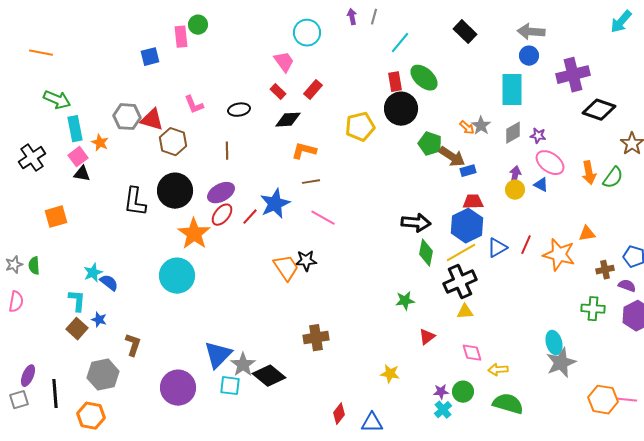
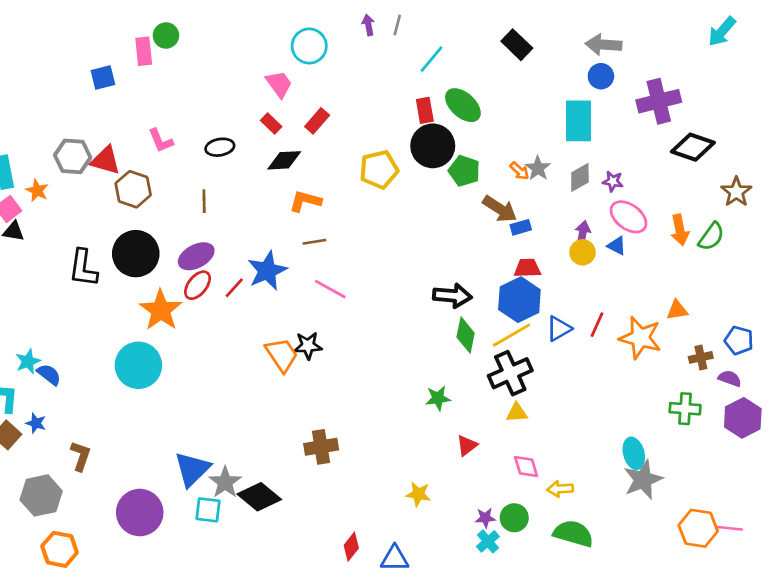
green pentagon: (430, 144) -> (464, 171), moved
orange hexagon: (91, 416) -> (60, 549), moved

